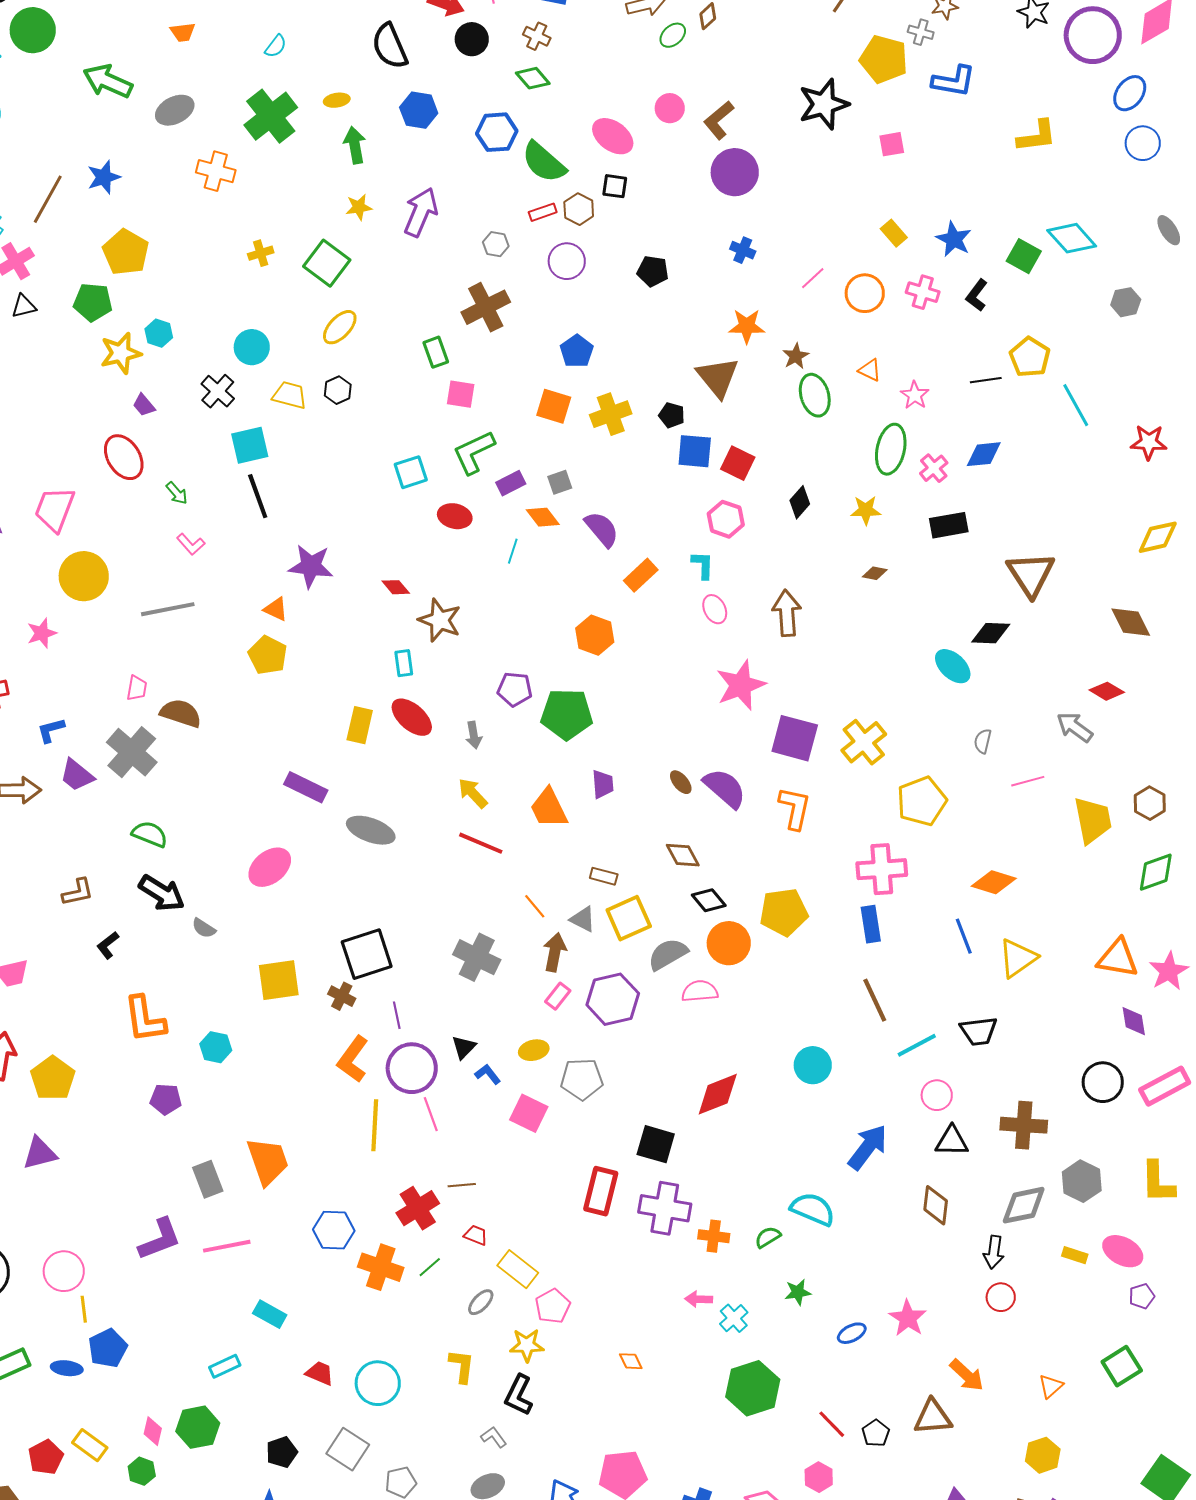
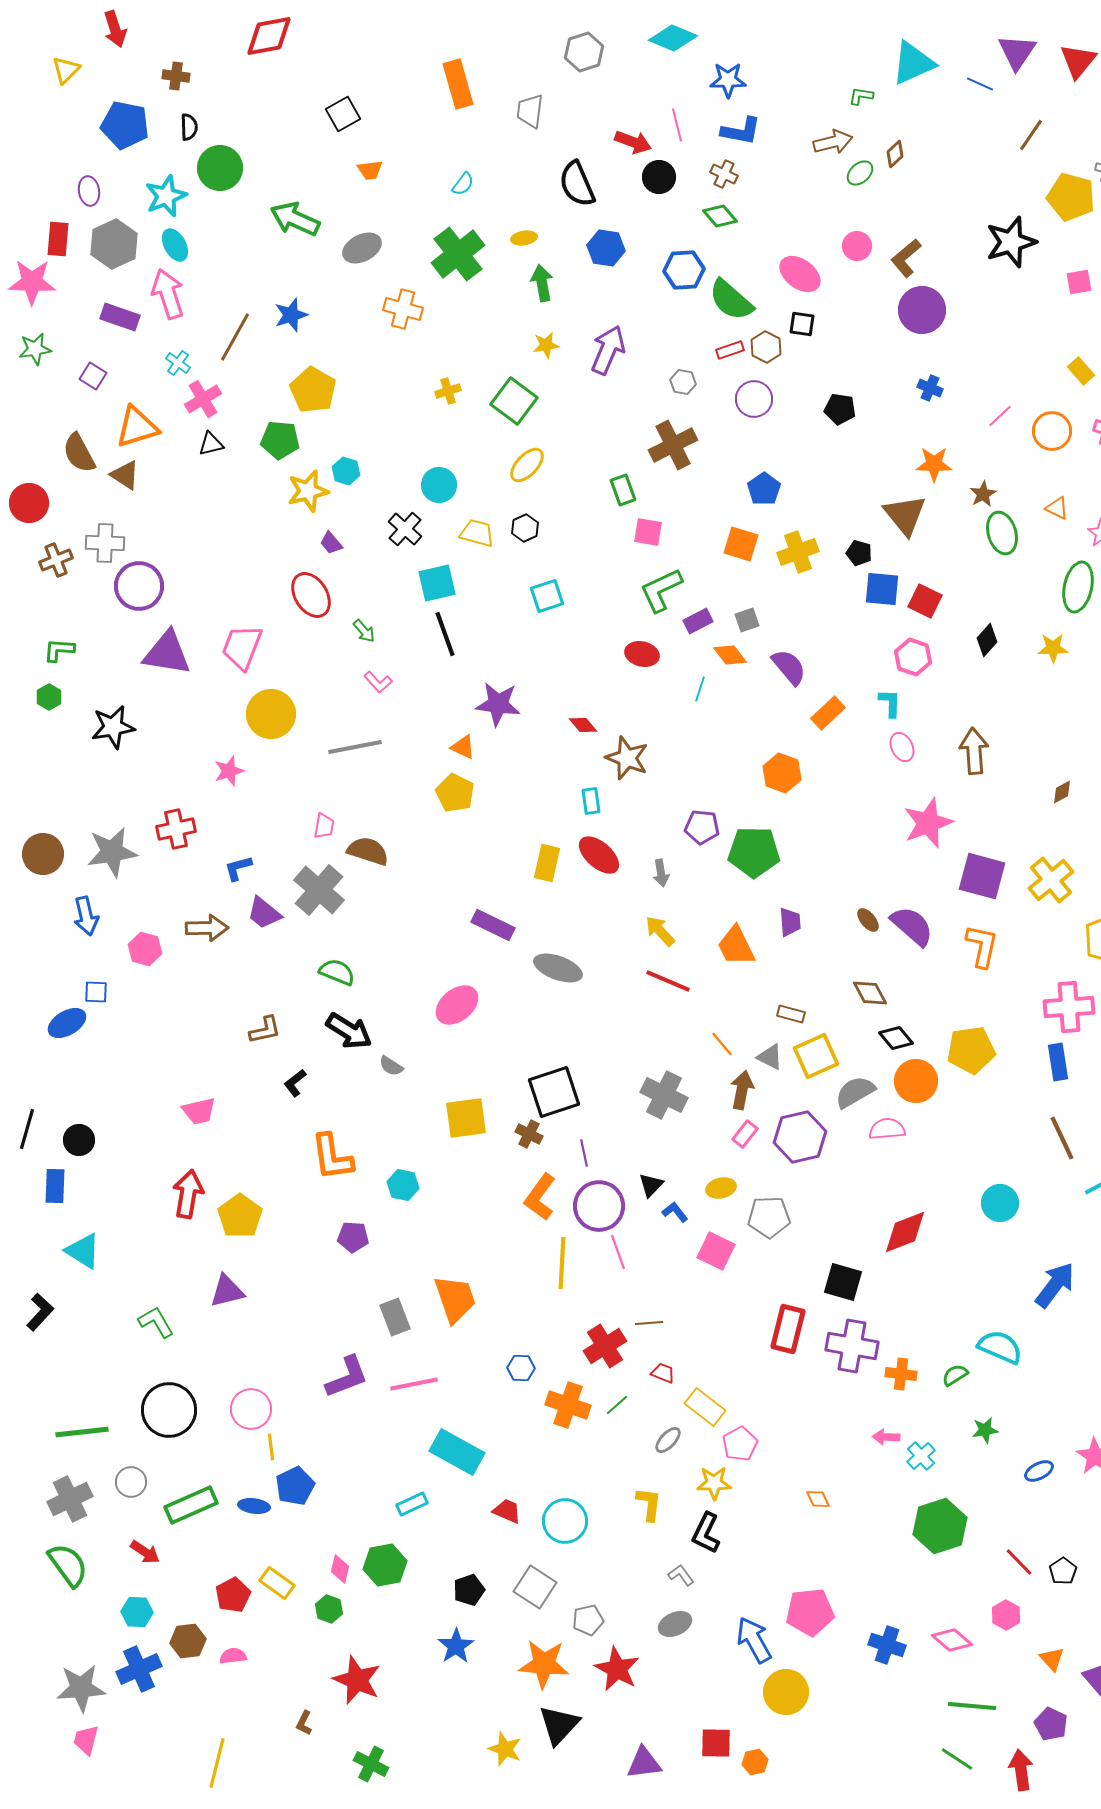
cyan square: (411, 472) -> (547, 596), moved
brown diamond: (875, 573) -> (1062, 792), moved, turned -40
blue hexagon: (334, 1230) -> (521, 1368), size x0.7
cyan rectangle: (270, 1314) -> (457, 1452), size x1.6

